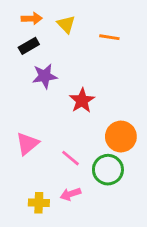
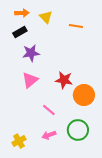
red star: (82, 101) -> (64, 80), moved, turned -30
pink triangle: (27, 144) -> (30, 80), moved
green circle: (108, 170) -> (78, 130), moved
yellow cross: (39, 203) -> (19, 141), moved, turned -32

